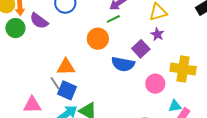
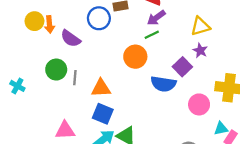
green circle: (15, 28) -> (56, 70), moved
gray line: (55, 83) -> (75, 78), moved, turned 40

